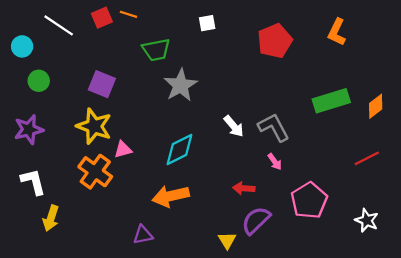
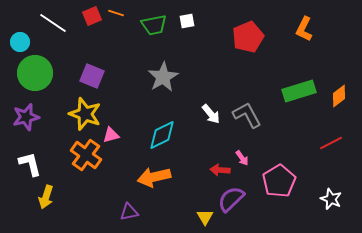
green trapezoid: (156, 50) -> (154, 25), moved
green circle: (39, 81) -> (35, 73), size x1.8
pink arrow: (275, 162) -> (242, 158), moved

